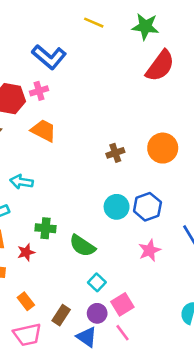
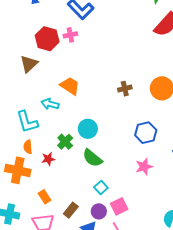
orange trapezoid: (43, 131) -> (70, 86), moved
cyan circle: (117, 207) -> (88, 129), moved
green cross: (46, 228) -> (65, 142), turned 35

